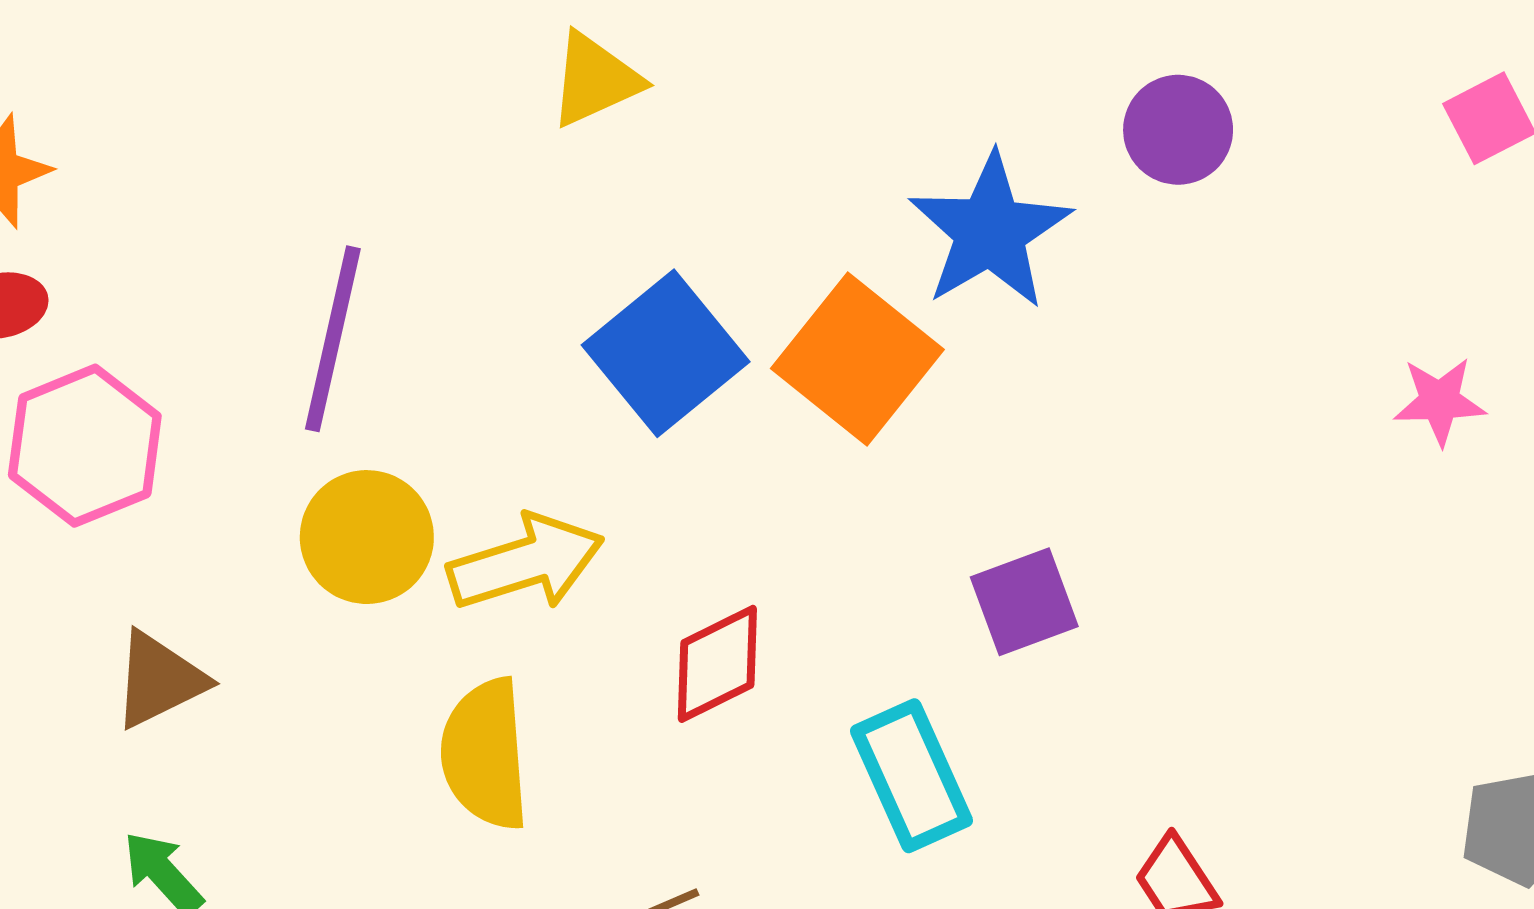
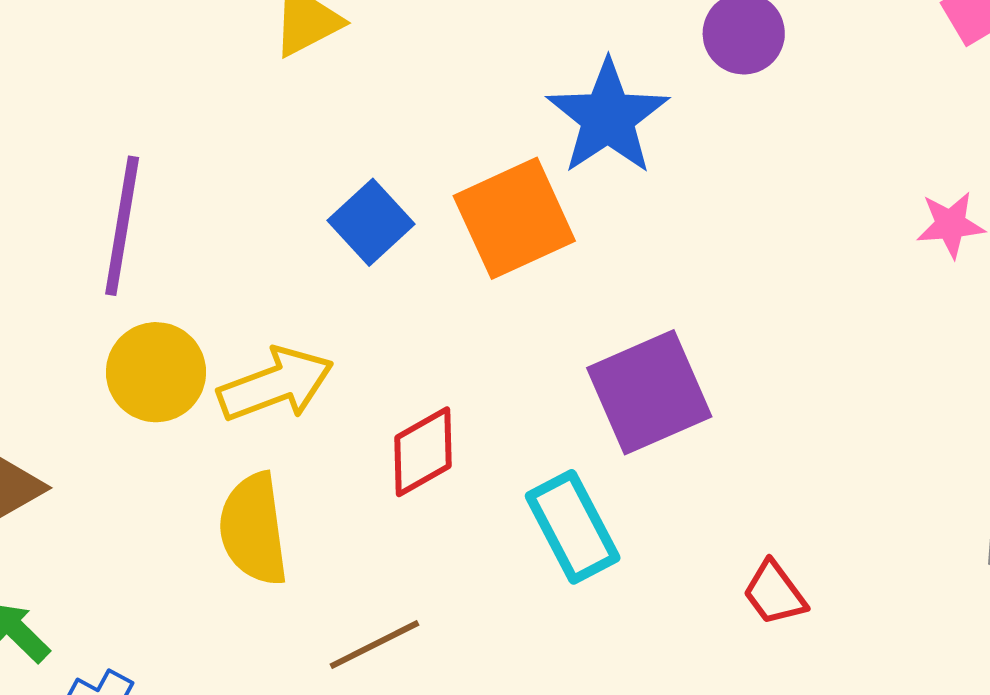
blue square: (666, 353) -> (371, 222), size x0.7
orange square: (857, 359) -> (514, 218), turned 30
purple square: (1024, 602) -> (649, 392), size x1.5

